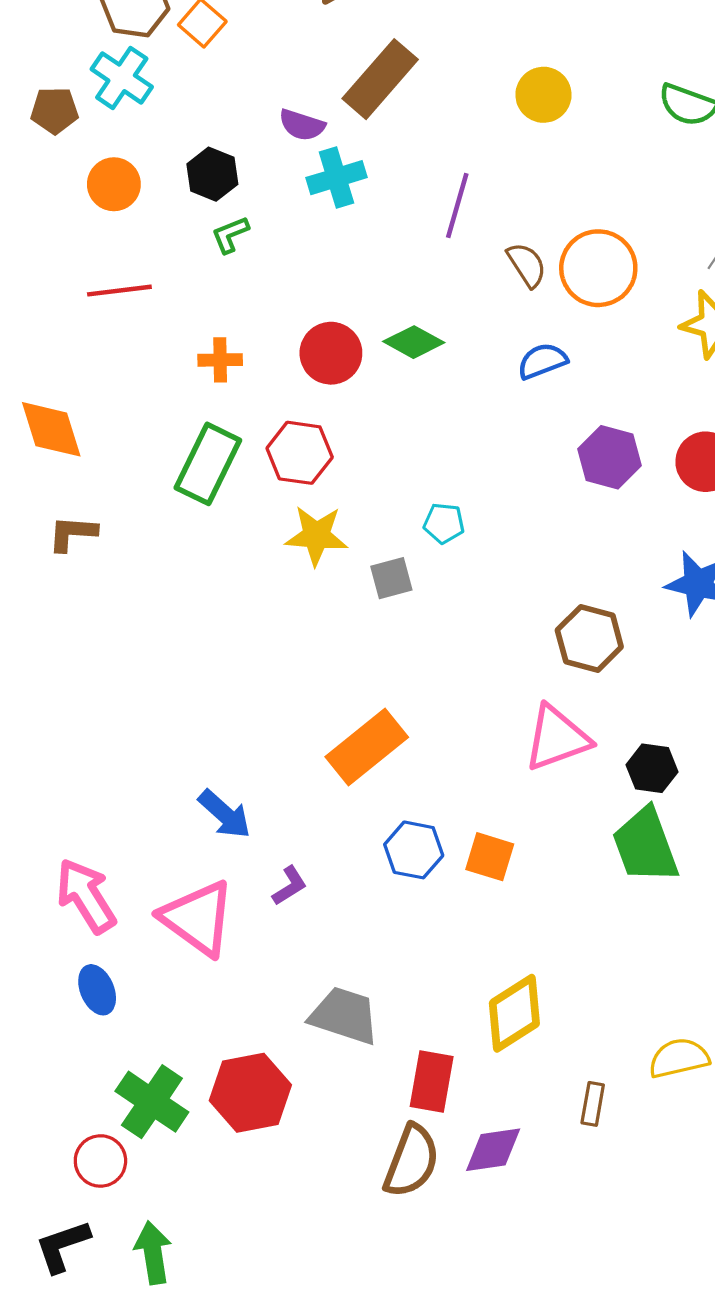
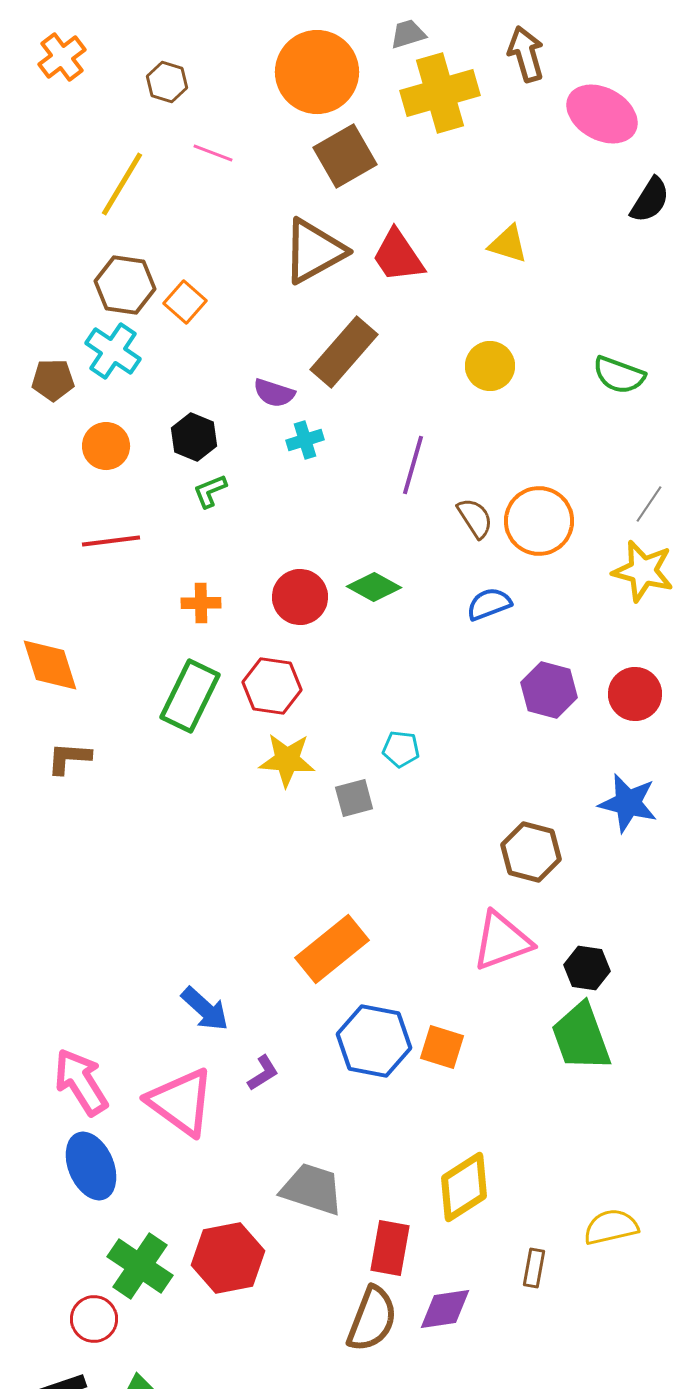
cyan cross: (337, 178) -> (305, 440), size x0.7
blue hexagon: (414, 850) -> (374, 1041), size x1.4
blue ellipse: (97, 990) -> (91, 1166), size x1.5

